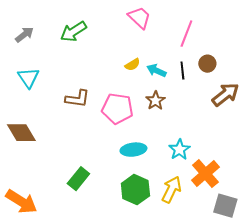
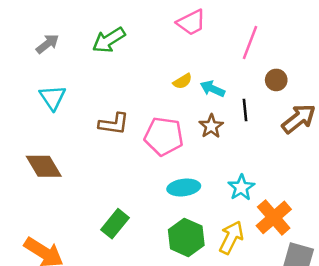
pink trapezoid: (139, 18) -> (191, 22), turned 110
black line: (182, 71) -> (245, 110), moved

